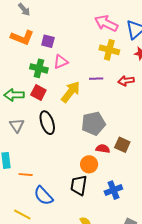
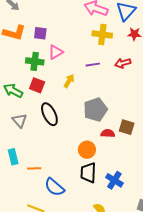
yellow arrow: (71, 92) -> (69, 81), size x0.6
green arrow: (14, 95) -> (13, 91), turned 36
orange circle: (89, 164) -> (87, 150), moved
blue cross: (113, 190) -> (114, 180), moved, turned -30

